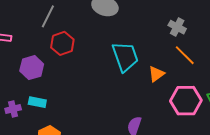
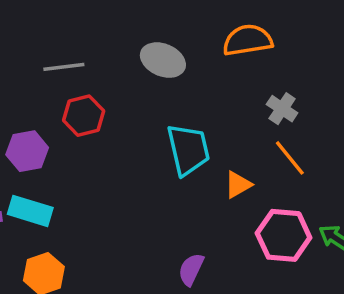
gray line: (48, 16) -> (64, 67), turned 50
cyan rectangle: (37, 102) -> (30, 211), size x1.4

